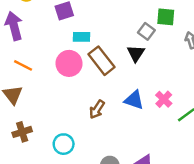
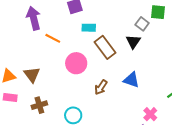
pink circle: (69, 63) -> (76, 63), moved
orange line: (23, 65) -> (53, 38), moved
pink cross: (164, 99) -> (150, 114), moved

